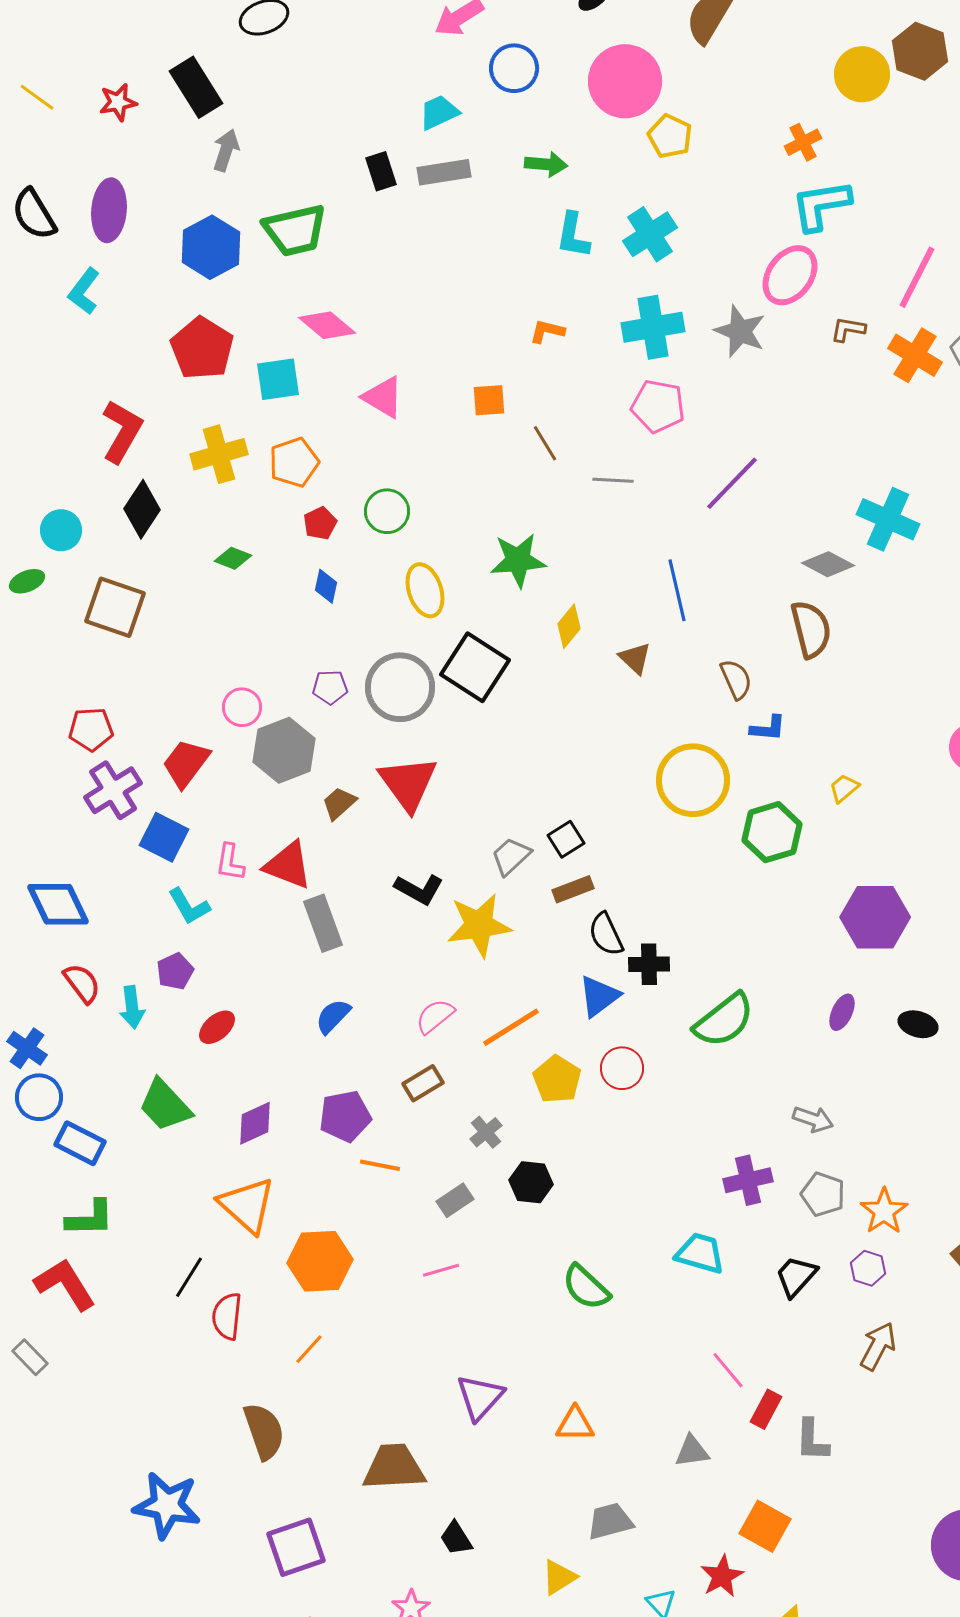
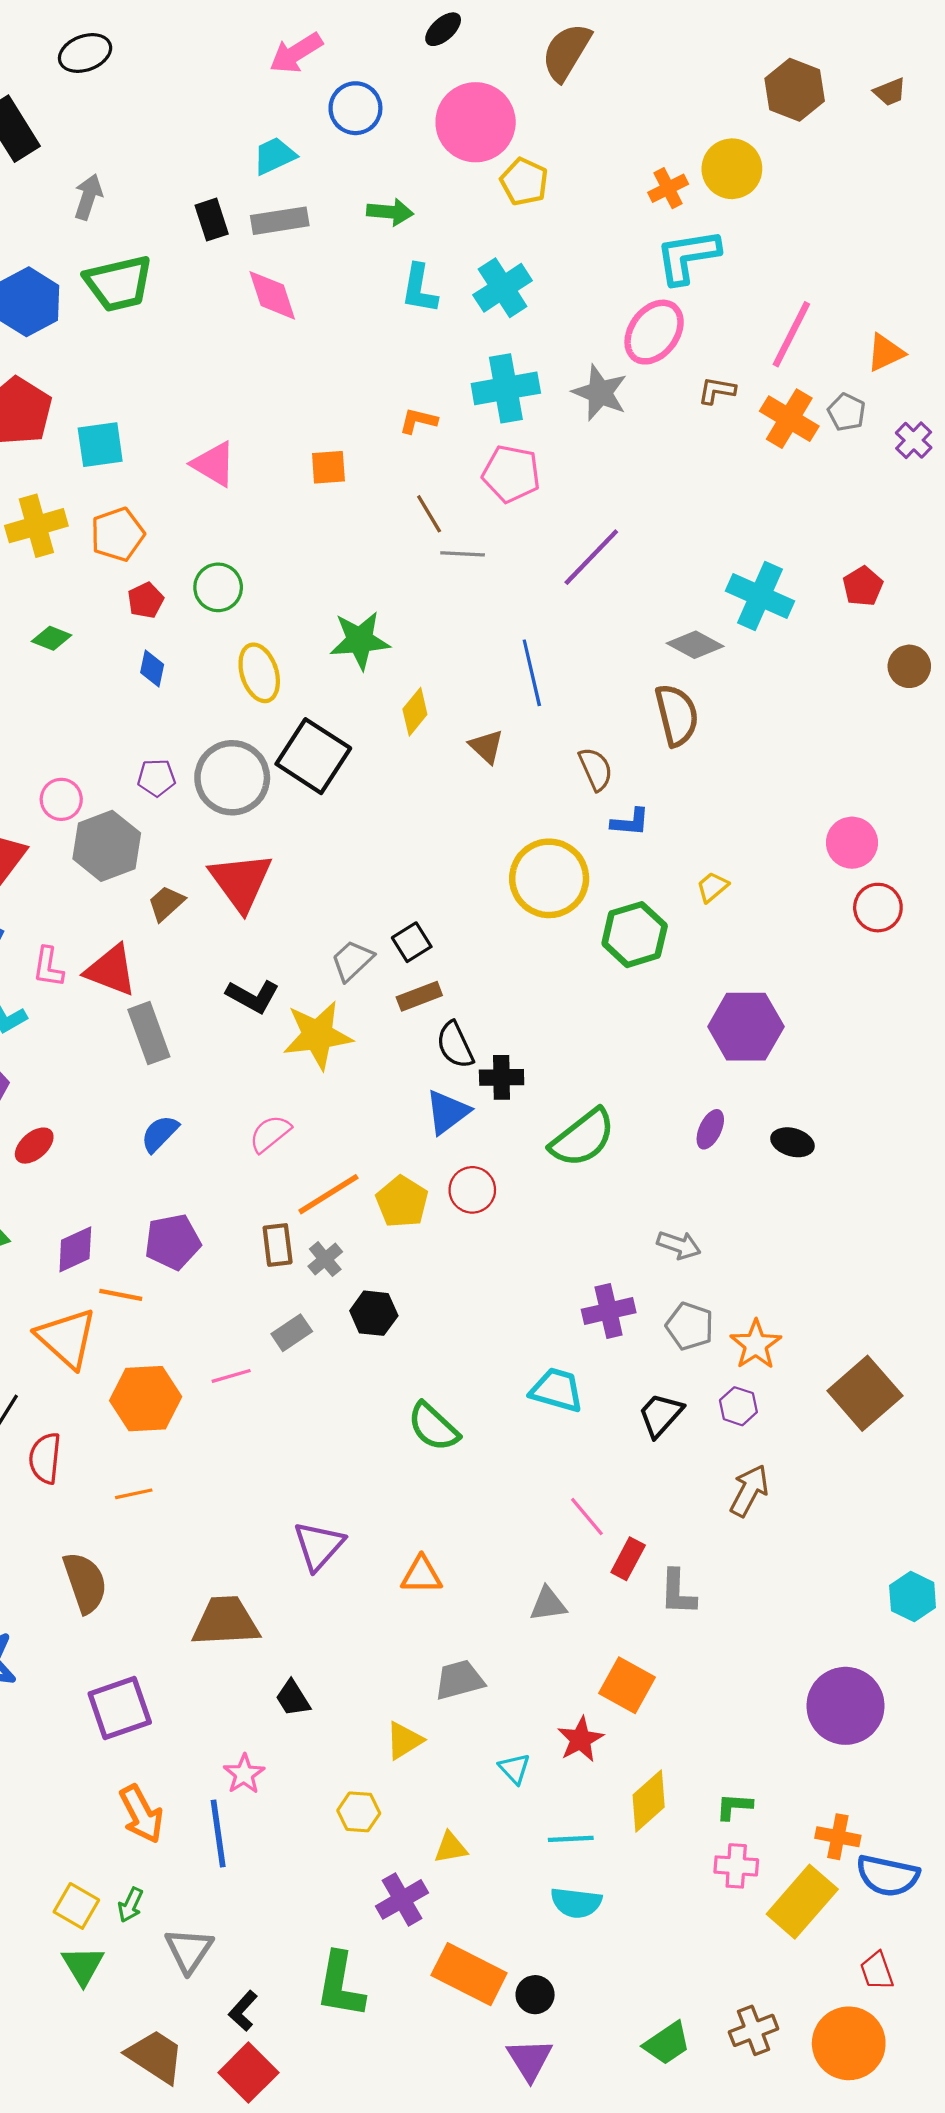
yellow circle: (862, 74) -> (732, 169), moved
gray arrow: (226, 150) -> (88, 197), moved
pink diamond: (327, 325) -> (272, 295), moved, turned 32
orange L-shape: (547, 331) -> (418, 421), moved
brown line: (545, 443) -> (429, 514), moved
orange line: (511, 1027) -> (328, 1194), moved
brown rectangle: (423, 1083) -> (278, 1245), moved, turned -66
orange line: (380, 1165) -> (121, 1295), moved
pink line: (441, 1270) -> (231, 1376), moved
orange line: (309, 1349) -> (134, 1494), turned 36

